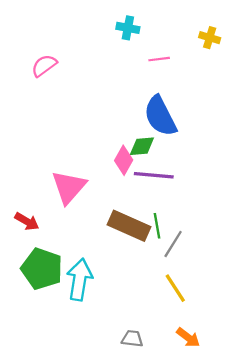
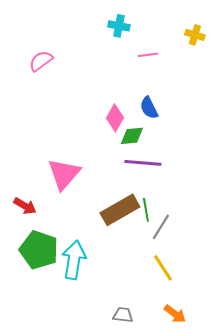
blue semicircle: (160, 116) -> (149, 108), size x0.6
pink diamond: (124, 160) -> (115, 118), moved
brown rectangle: (129, 226) -> (120, 210), turned -54

